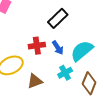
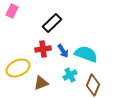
black rectangle: (58, 18) -> (52, 23), moved
cyan semicircle: (82, 51) -> (86, 54), turned 60

